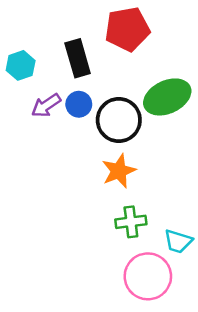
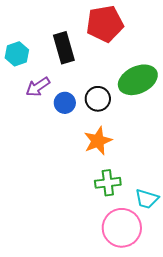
blue circle: (79, 104) -> (65, 103), moved
black circle: (119, 120) -> (98, 99), size x0.7

